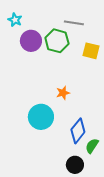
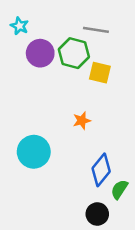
yellow square: (91, 51) -> (100, 73), moved
cyan circle: (41, 117) -> (34, 152), moved

